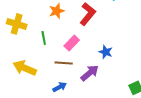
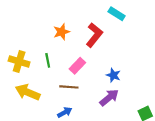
yellow cross: (17, 24) -> (19, 61), moved
purple arrow: (90, 73) -> (109, 98), moved

